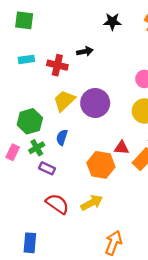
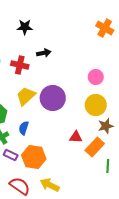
black star: (112, 22) -> (25, 27), moved
orange hexagon: (101, 165) -> (34, 157), moved
yellow arrow: (92, 203) -> (50, 185), turned -126

